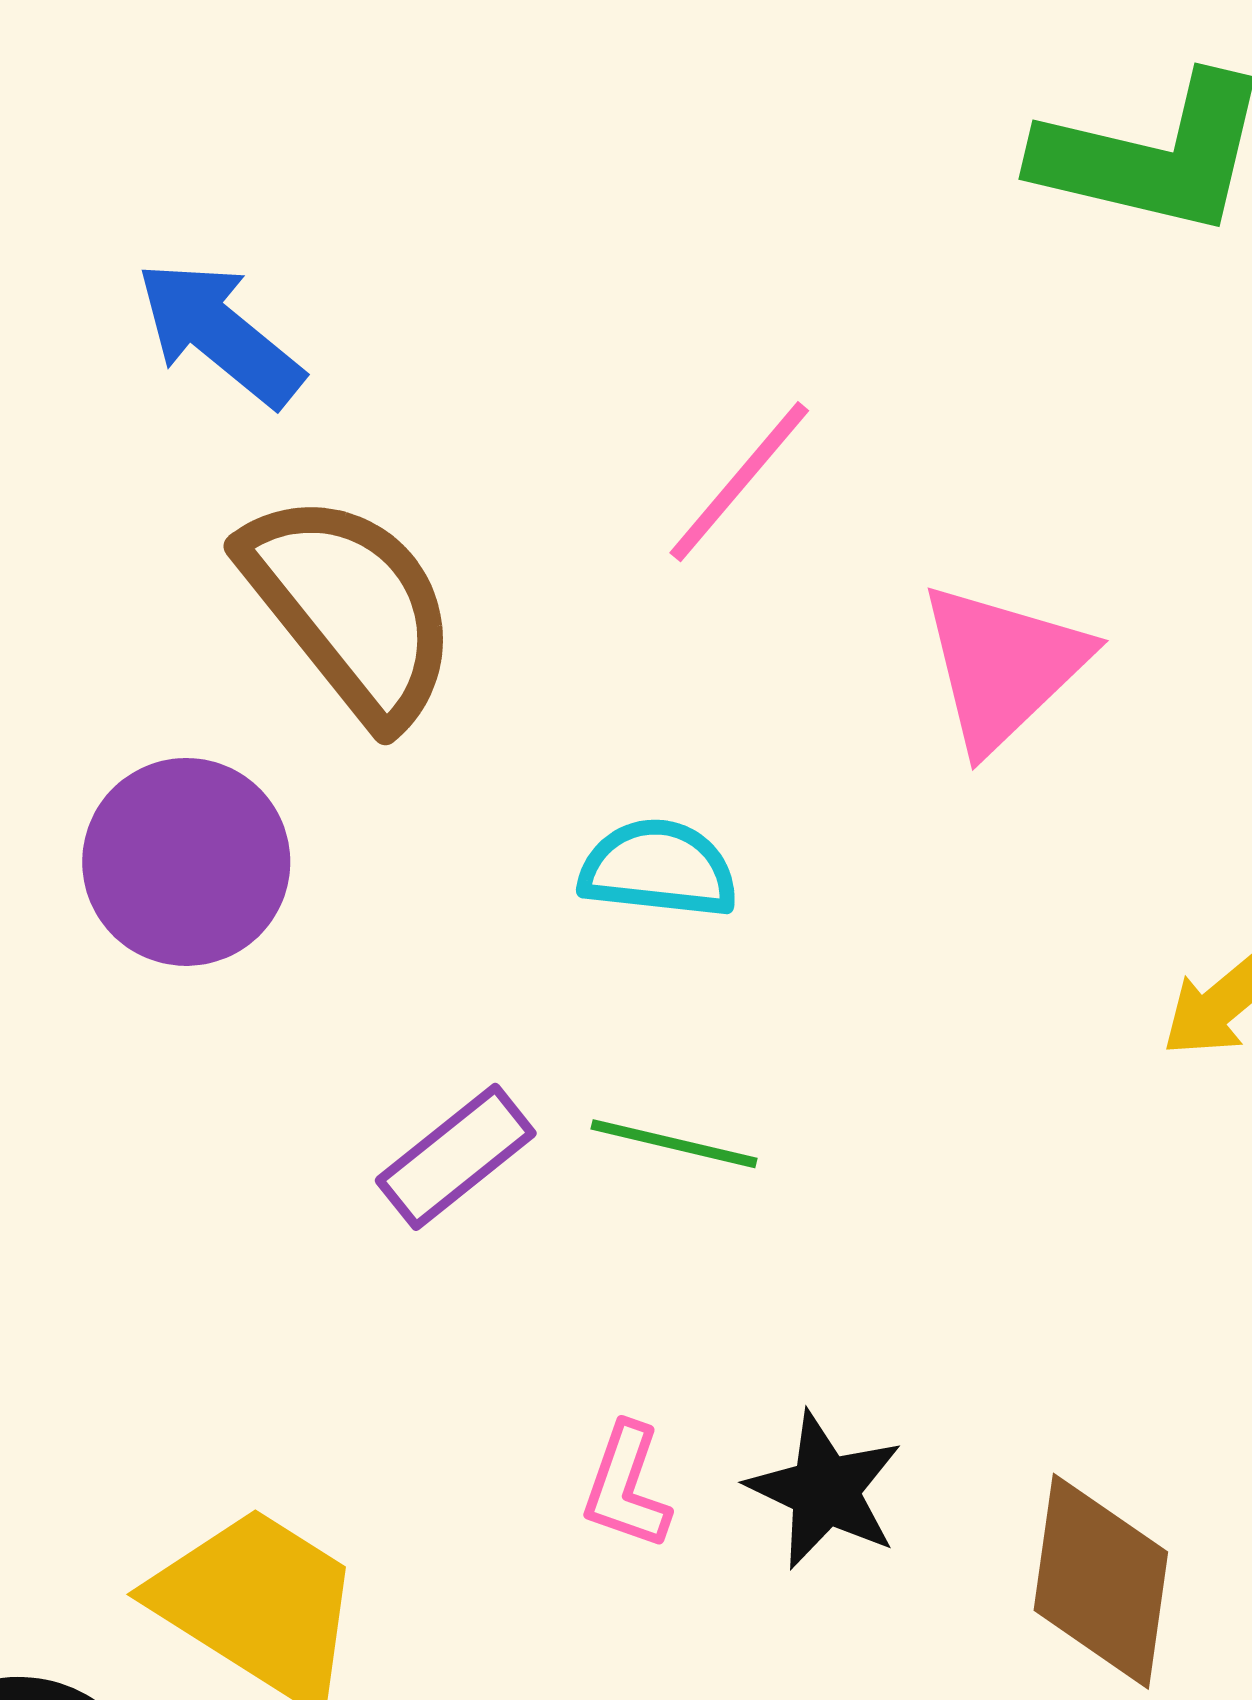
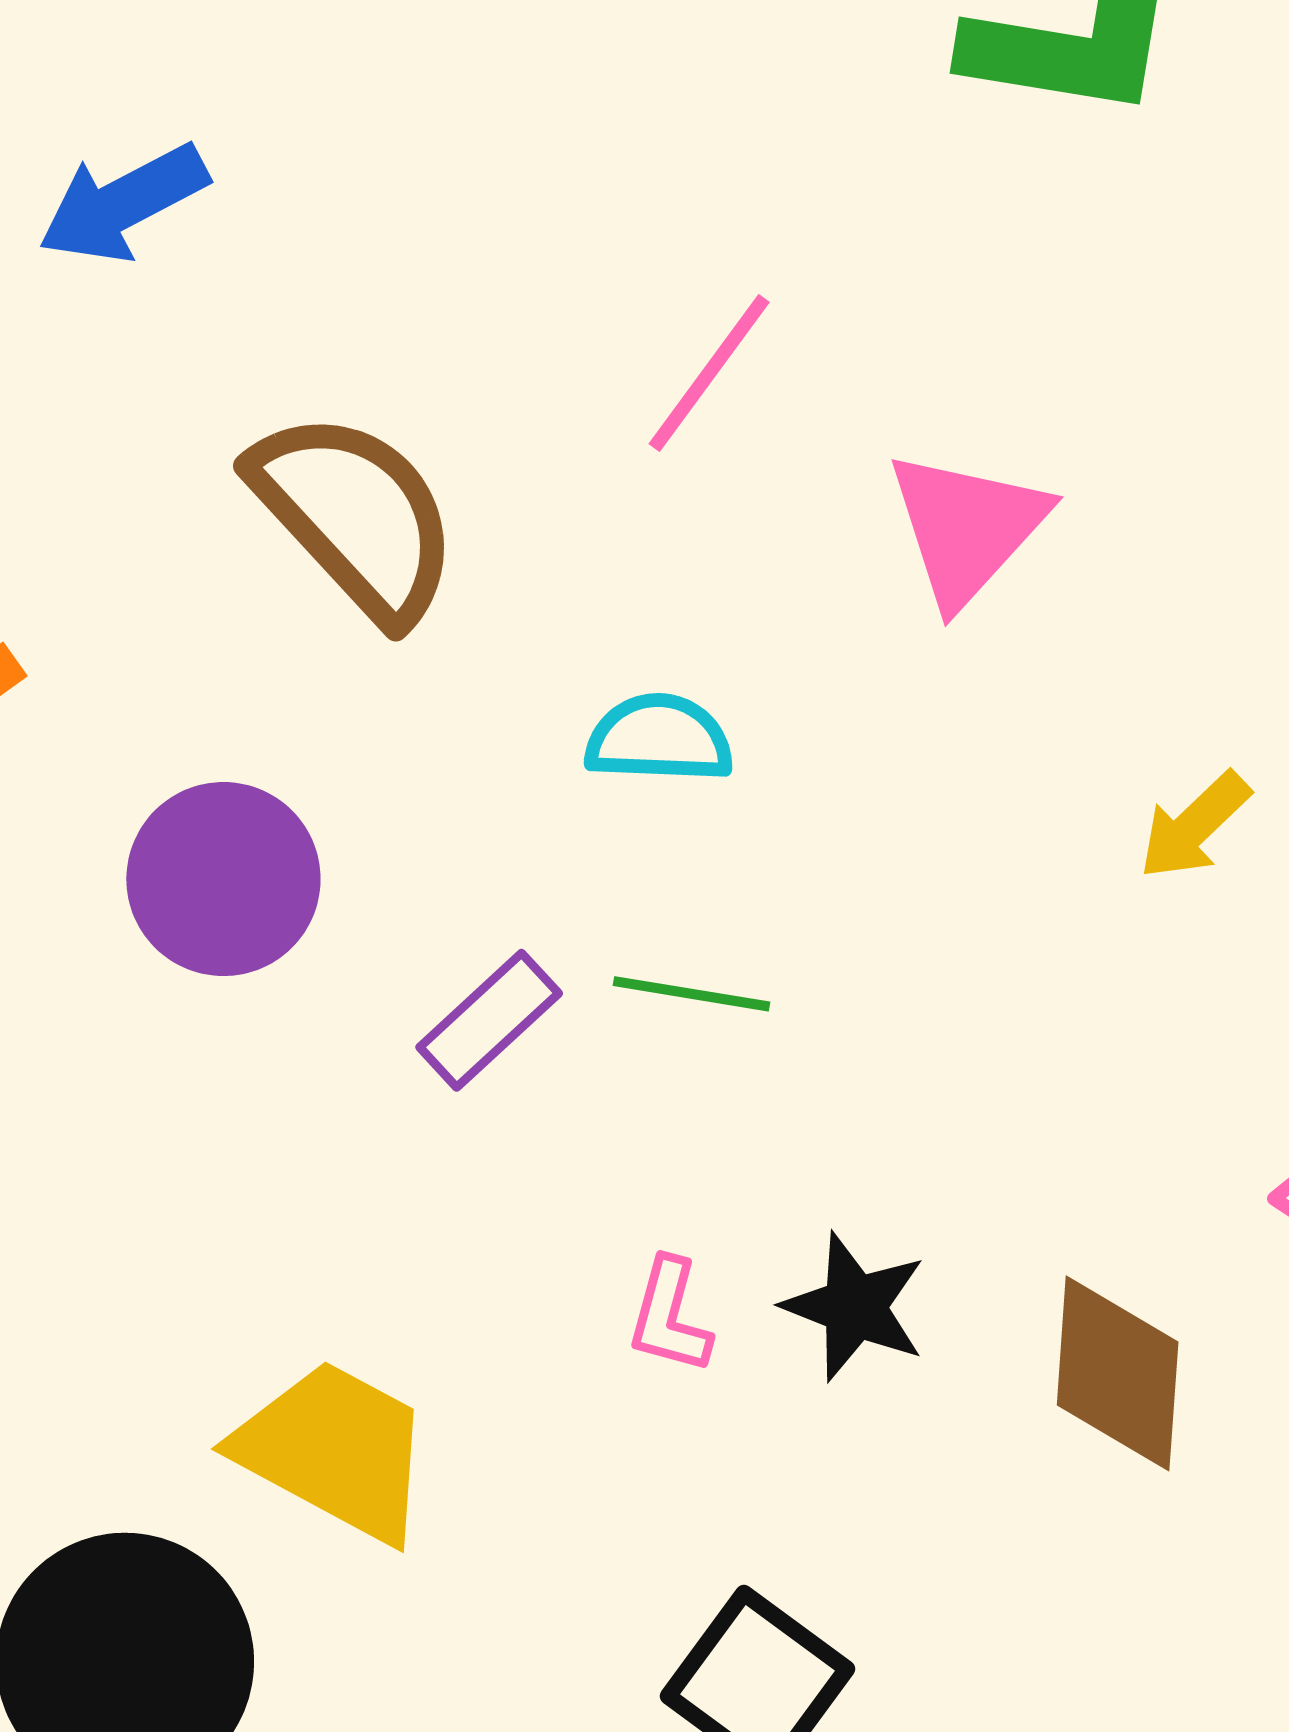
blue arrow: (220, 333) -> (123, 203), moved, turned -63
purple circle: (186, 862) -> (223, 879), moved

